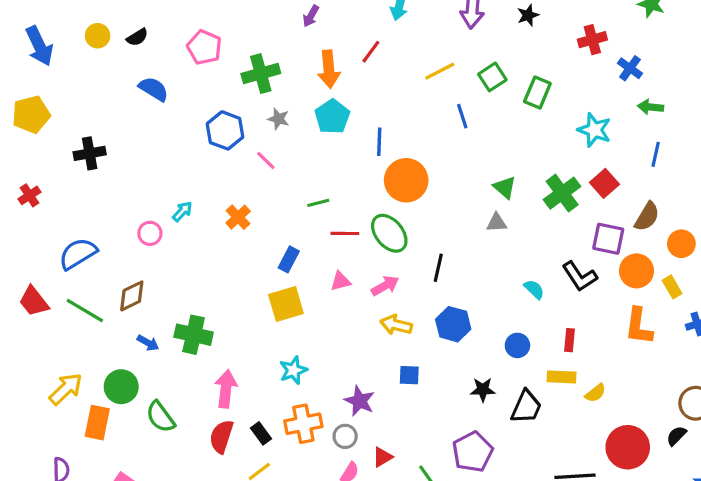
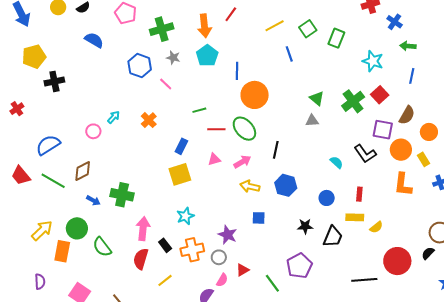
yellow pentagon: (31, 114) -> (34, 57), moved
black rectangle: (261, 433) -> (165, 245), moved

